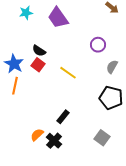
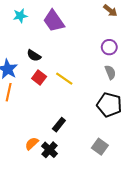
purple circle: (98, 45) -> (109, 47), moved
red square: (38, 65) -> (39, 78), moved
gray semicircle: (112, 67) -> (110, 72), turned 128

